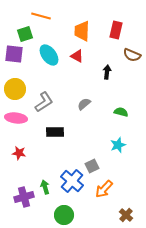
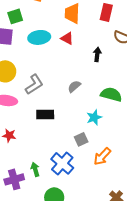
cyan ellipse: (49, 55) -> (39, 37), turned -60
green semicircle: (121, 112) -> (111, 94), size x1.5
cyan star: (118, 145) -> (94, 117), moved
gray square: (92, 166) -> (81, 139), moved
orange arrow: (104, 189) -> (102, 156), moved

